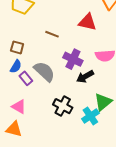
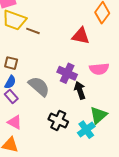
brown line: (52, 34) -> (33, 31), moved
black arrow: (85, 77) -> (80, 90), turned 102
purple rectangle: (26, 78) -> (11, 96), moved

